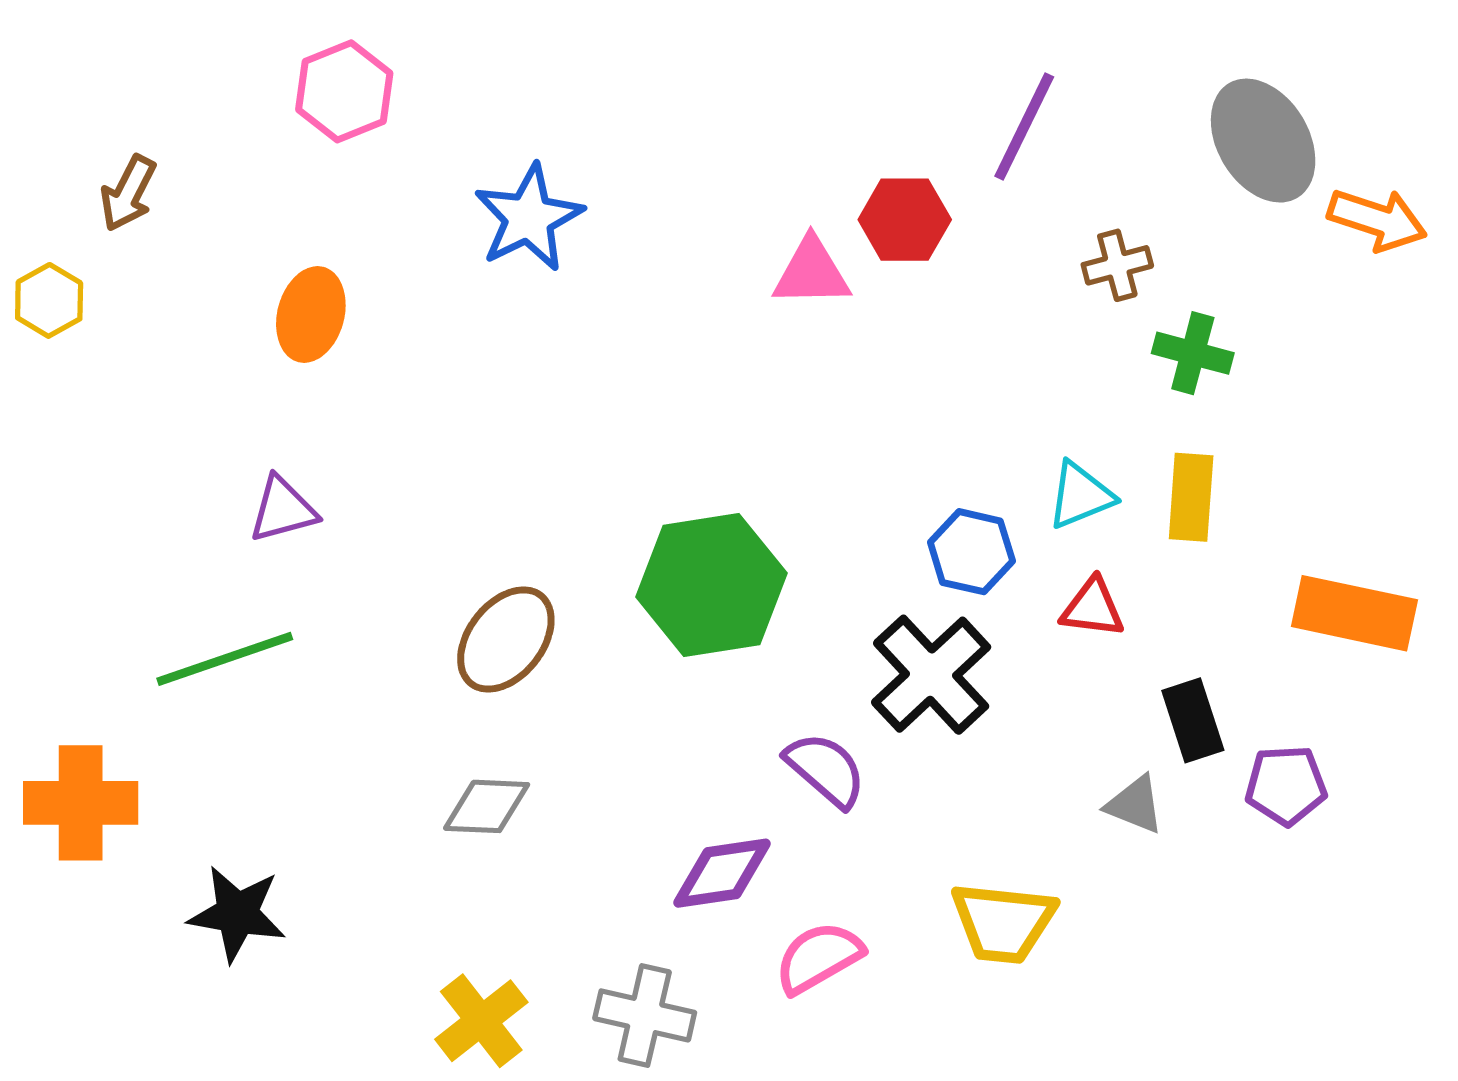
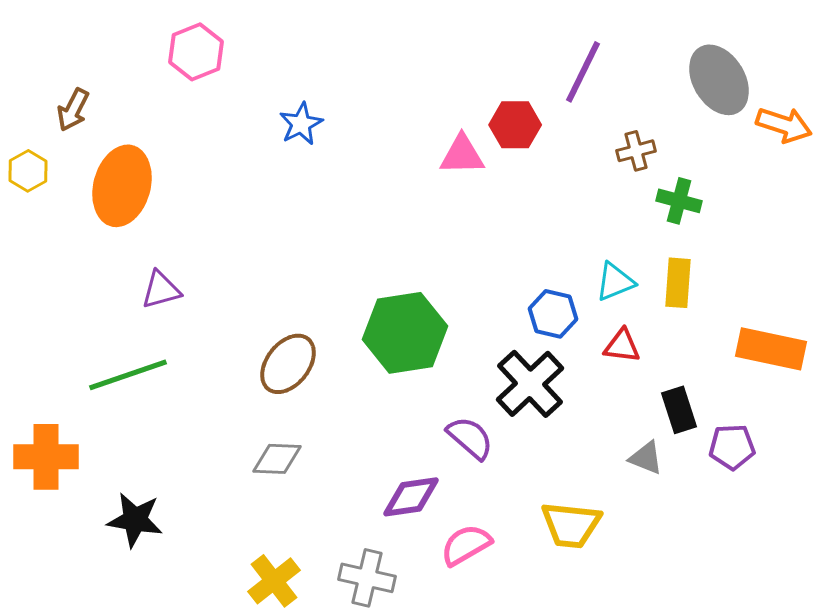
blue star: (529, 218) -> (301, 124), size x0.7
orange ellipse: (311, 314) -> (122, 186), moved, size x1.5

